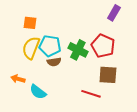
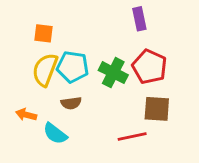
purple rectangle: (114, 13) -> (139, 19), moved, turned -42
brown semicircle: (54, 62) -> (71, 103), moved
red line: (91, 94) -> (132, 136), turned -30

